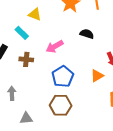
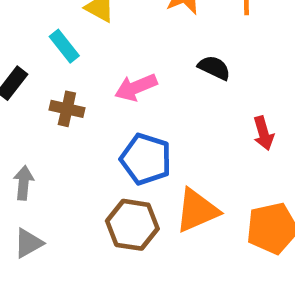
orange triangle: (97, 76) -> (197, 210), moved, size x1.5
blue pentagon: (63, 77) -> (146, 159), turned -30
gray triangle: (26, 118) -> (28, 243), moved, turned -32

